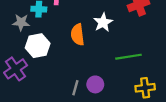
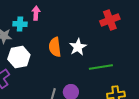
white star: (103, 22) -> (78, 47), moved

